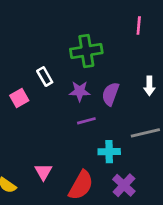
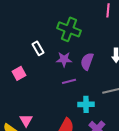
green cross: (86, 51) -> (69, 29), turned 30
pink square: (19, 98) -> (19, 73), moved
pink triangle: (43, 172) -> (26, 120), moved

